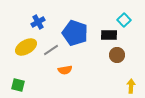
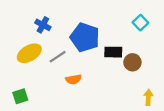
blue cross: (38, 22) -> (43, 25), turned -32
black rectangle: (109, 35) -> (113, 52), moved
green square: (18, 85) -> (20, 96), turned -32

